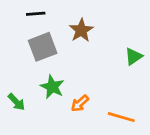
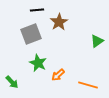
black line: (36, 14) -> (37, 10), moved
green arrow: (16, 102) -> (12, 82), moved

